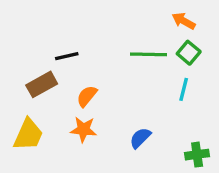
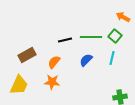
orange arrow: (184, 21) -> (123, 17), moved
black line: (67, 56) -> (65, 40), moved
blue semicircle: (140, 138) -> (86, 60), moved

